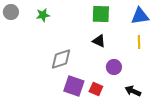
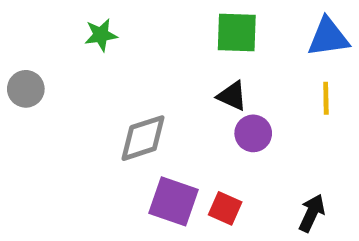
gray circle: (11, 12) -> (26, 89), moved
purple circle: (114, 67) -> (253, 133), moved
black arrow: (133, 91) -> (312, 213), turned 91

